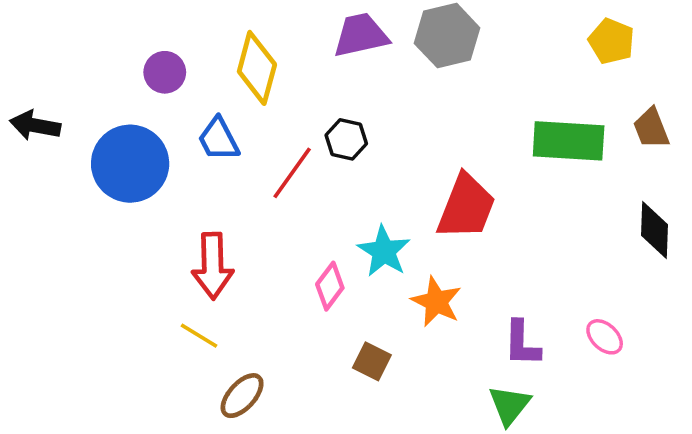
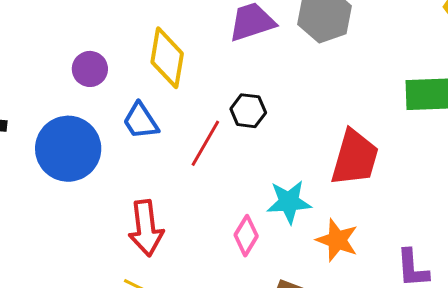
cyan star: (384, 251) -> (289, 202), turned -30

